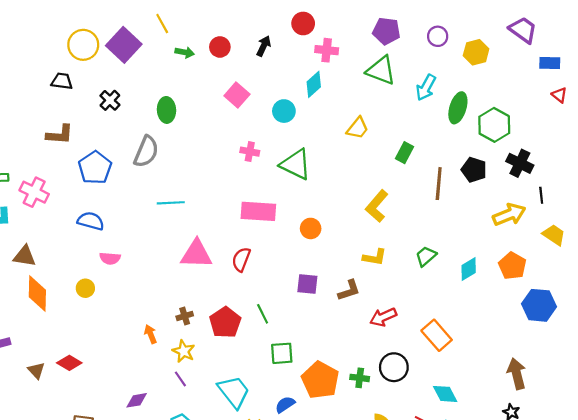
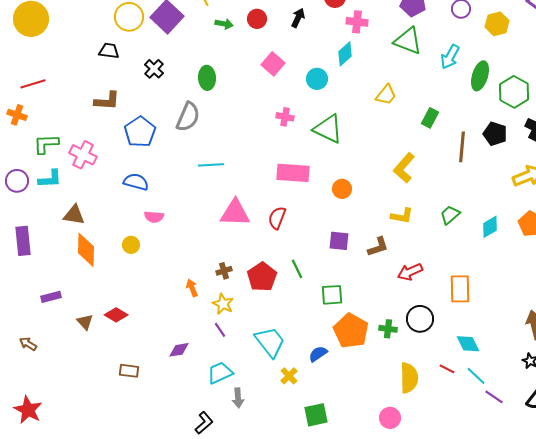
orange rectangle: (437, 335) -> (460, 289), turned 40
green square: (282, 353) -> (332, 295), moved

